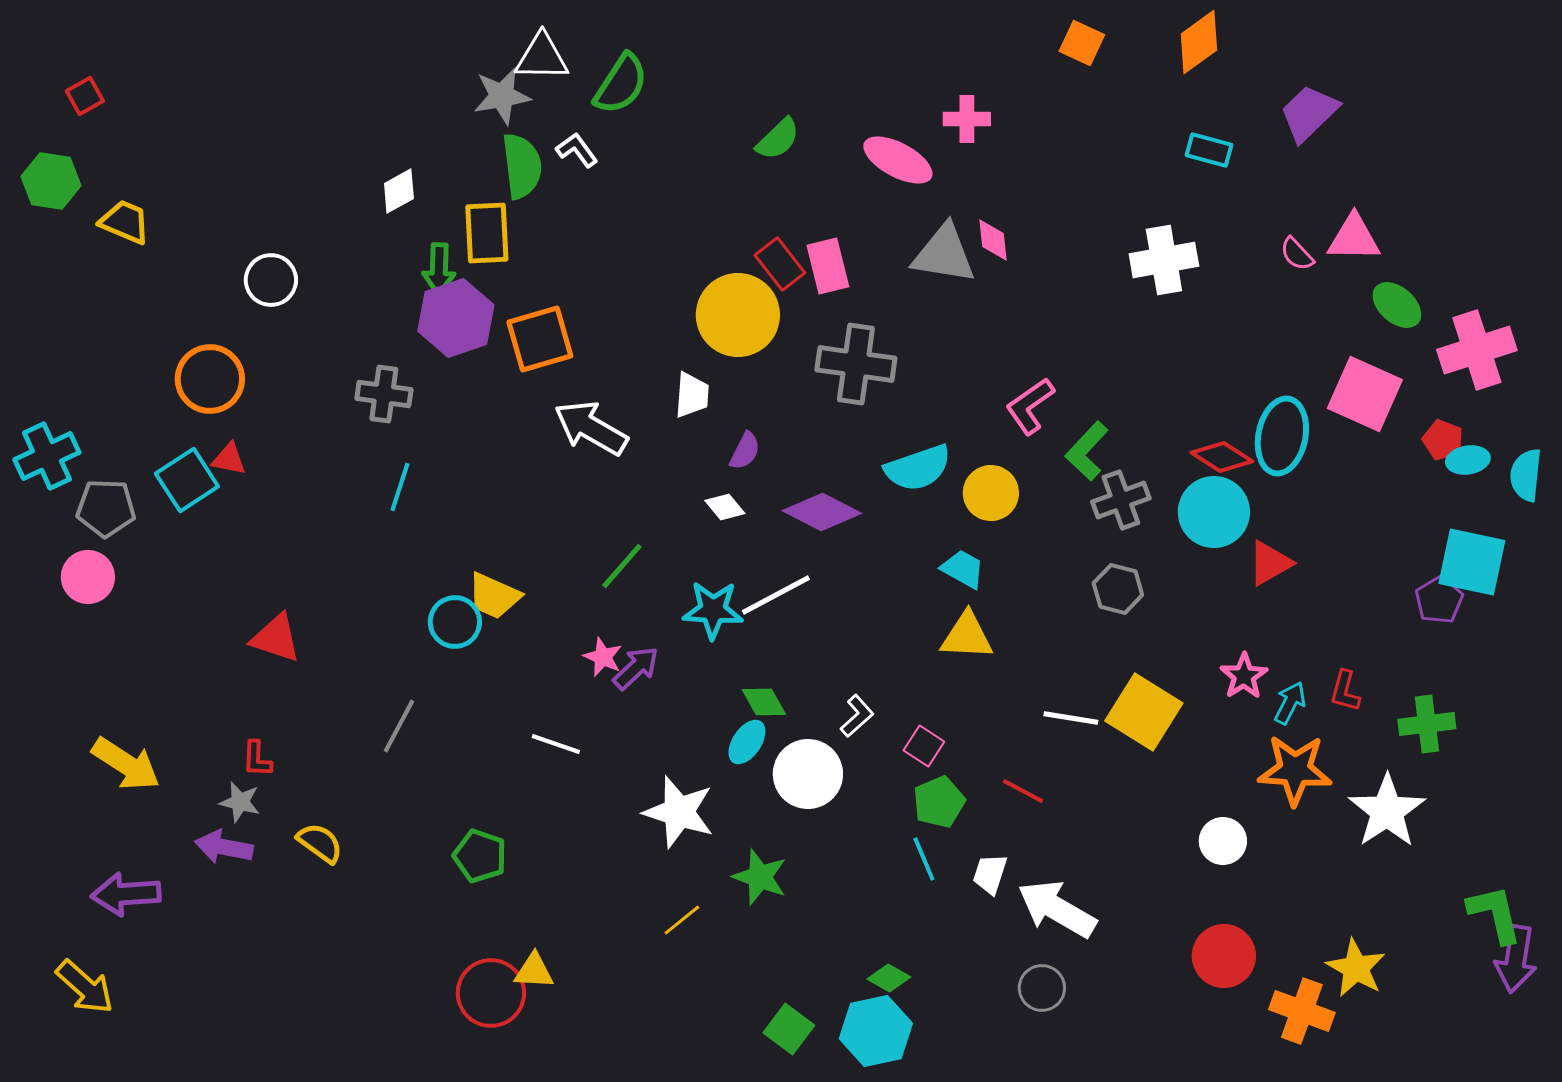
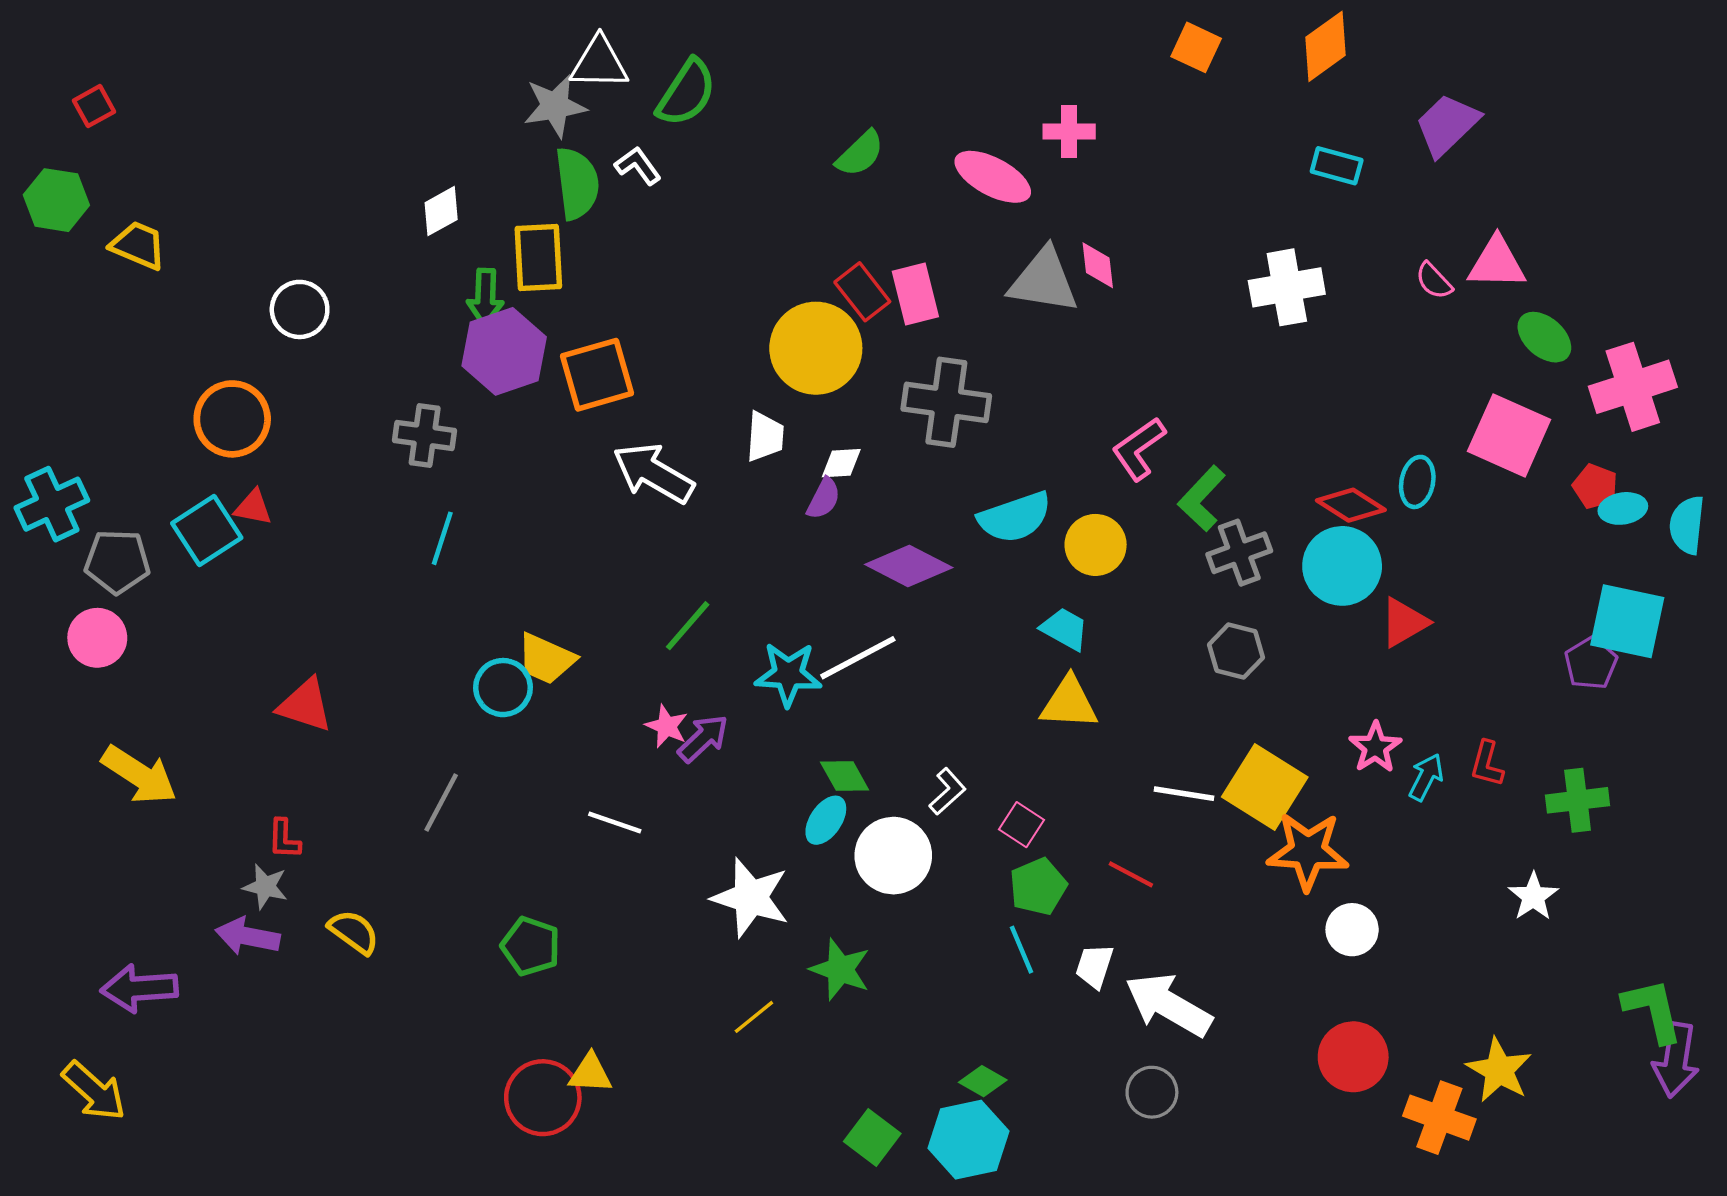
cyan ellipse: (1282, 436) -> (1417, 482), size x0.6
white diamond: (725, 507) -> (841, 463), moved, turned -54
yellow arrow: (126, 764) -> (139, 775), moved
orange star: (1295, 770) -> (1308, 851), moved
white star: (1387, 811) -> (1533, 896), size x0.6

